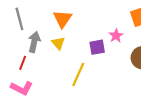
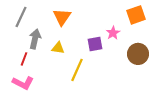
gray line: (19, 19) -> (21, 17), turned 40
yellow triangle: (58, 43) -> (58, 48), moved, turned -40

